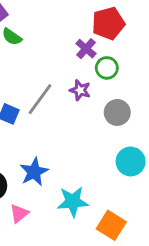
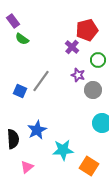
green circle: (107, 68) -> (98, 60), moved
purple star: (80, 90) -> (78, 75), moved
pink triangle: (19, 213) -> (27, 167), moved

